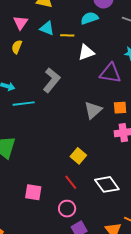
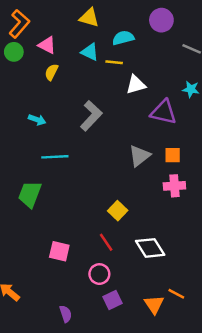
cyan semicircle: (89, 18) -> (123, 38), moved
pink triangle: (21, 23) -> (47, 45), moved, turned -42
cyan line: (24, 104) -> (55, 157), moved

